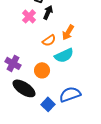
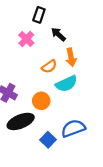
black arrow: (48, 12) -> (58, 34), moved, turned -72
orange arrow: (68, 32) -> (71, 57), turned -42
black ellipse: (24, 88) -> (21, 121), turned -55

